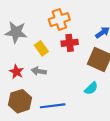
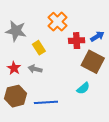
orange cross: (59, 20) -> (57, 22), turned -30
red cross: (70, 43) -> (77, 41), moved

